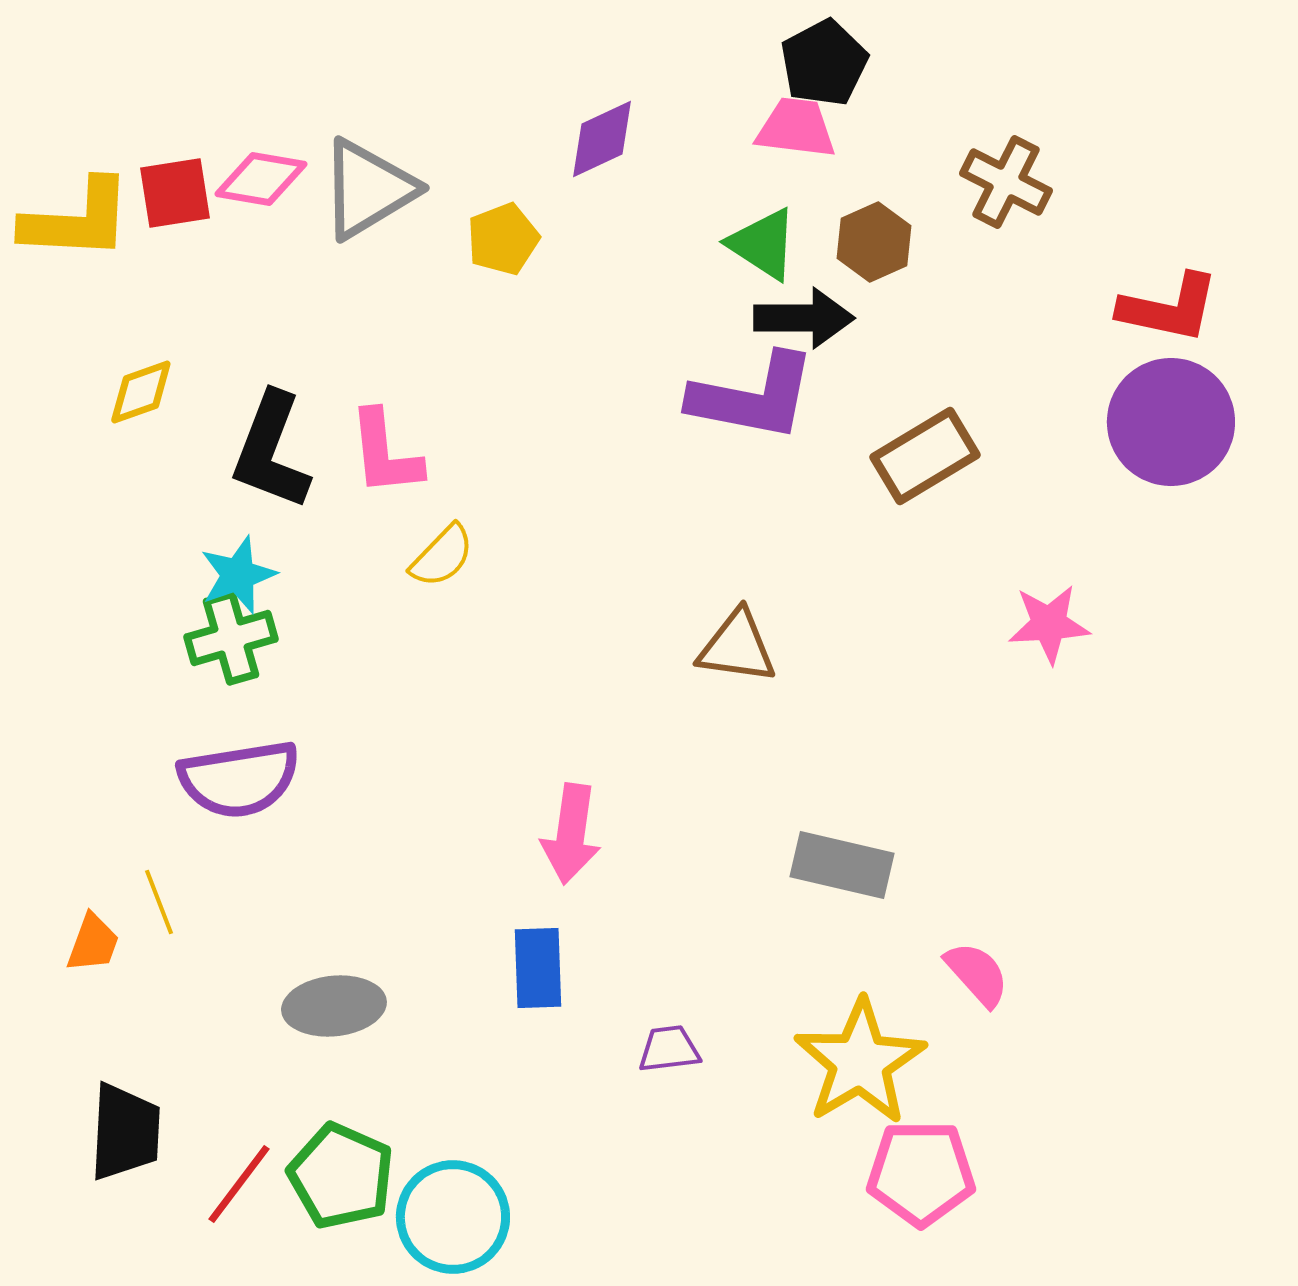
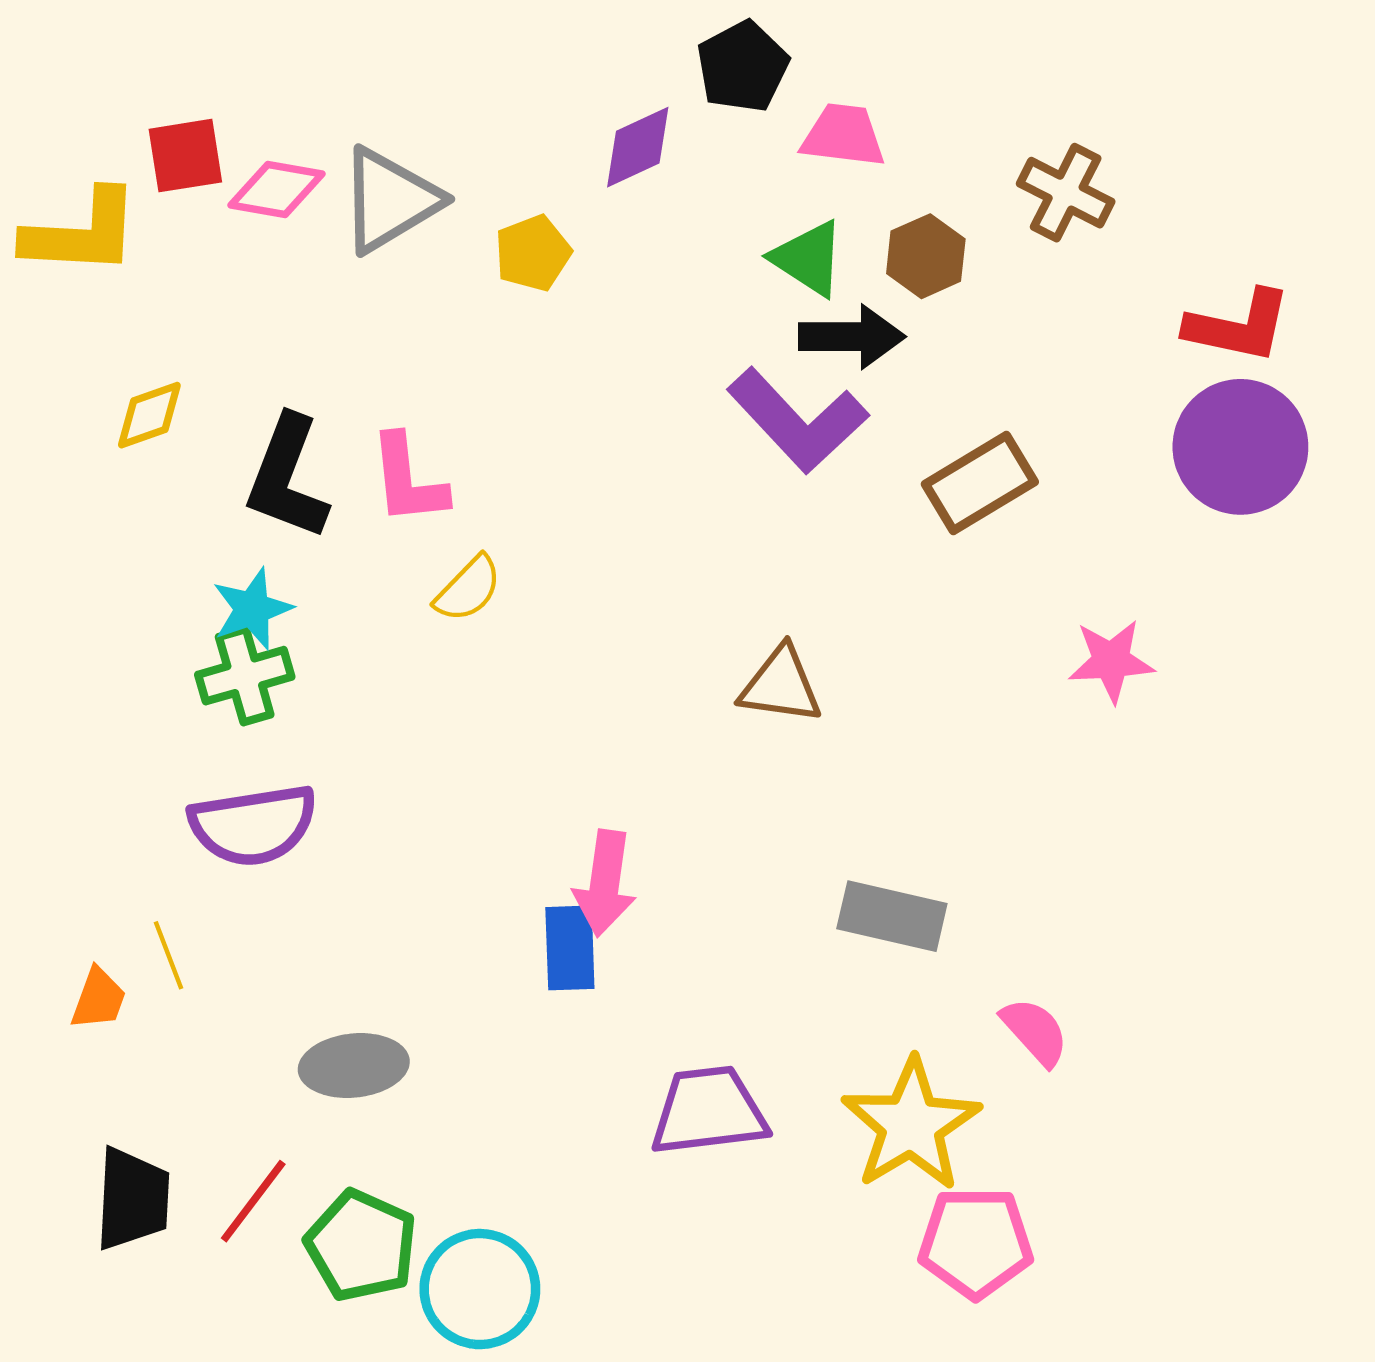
black pentagon: (824, 63) -> (743, 67), moved
red square: (175, 193) -> (185, 156), moved
purple L-shape: (753, 397) -> (798, 420), turned 36
blue rectangle: (538, 968) -> (570, 948), moved
purple trapezoid: (669, 1049) -> (709, 1111), size x1.8
red line: (239, 1184) -> (253, 1201), moved

